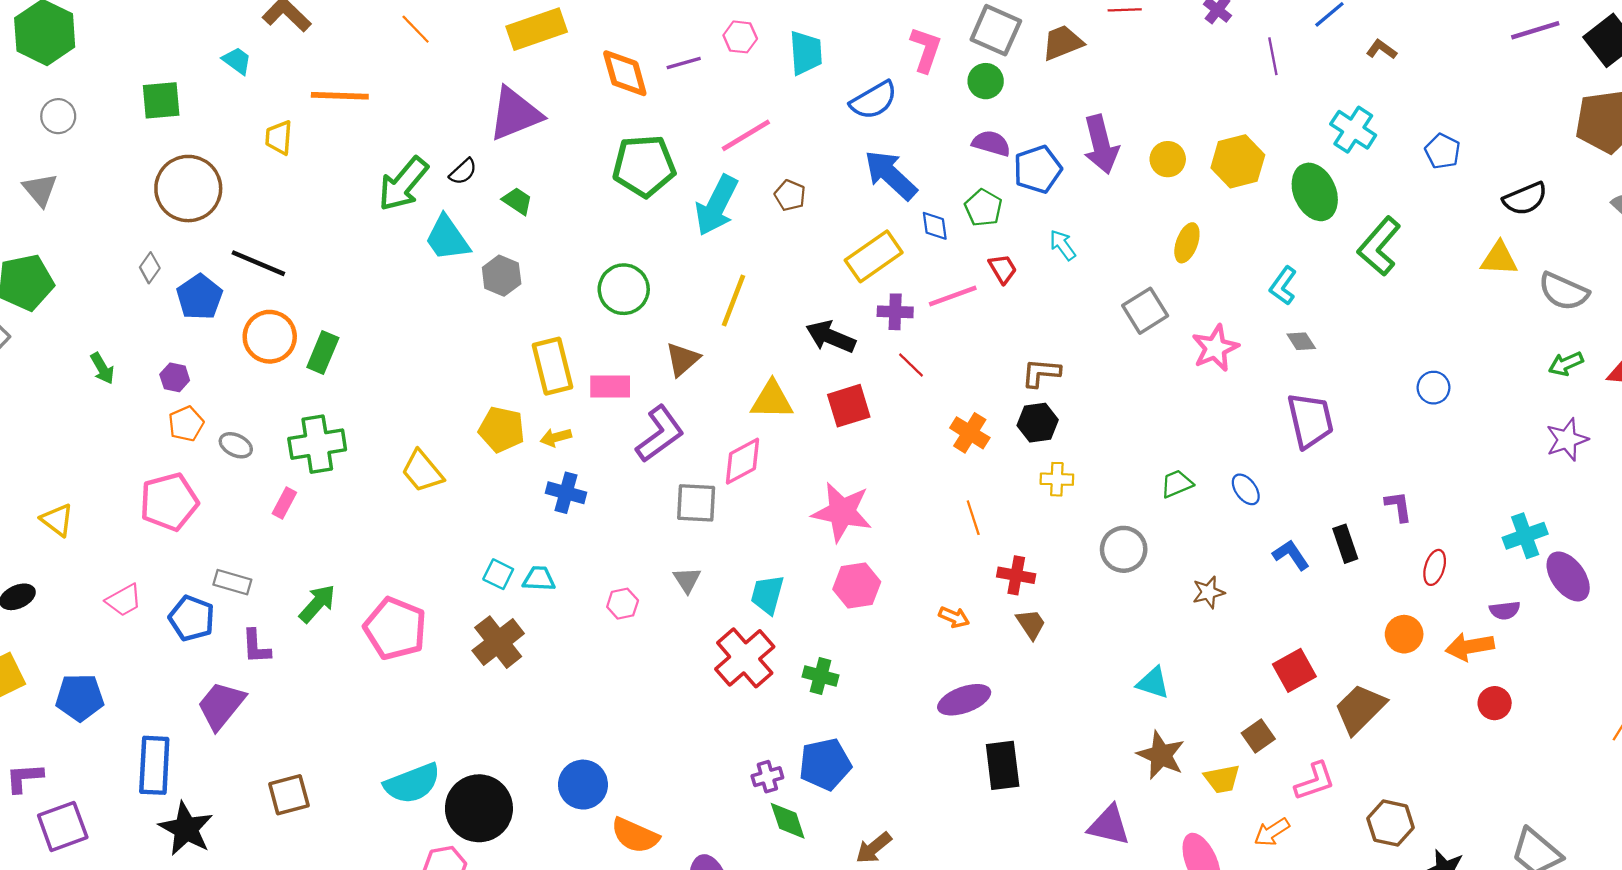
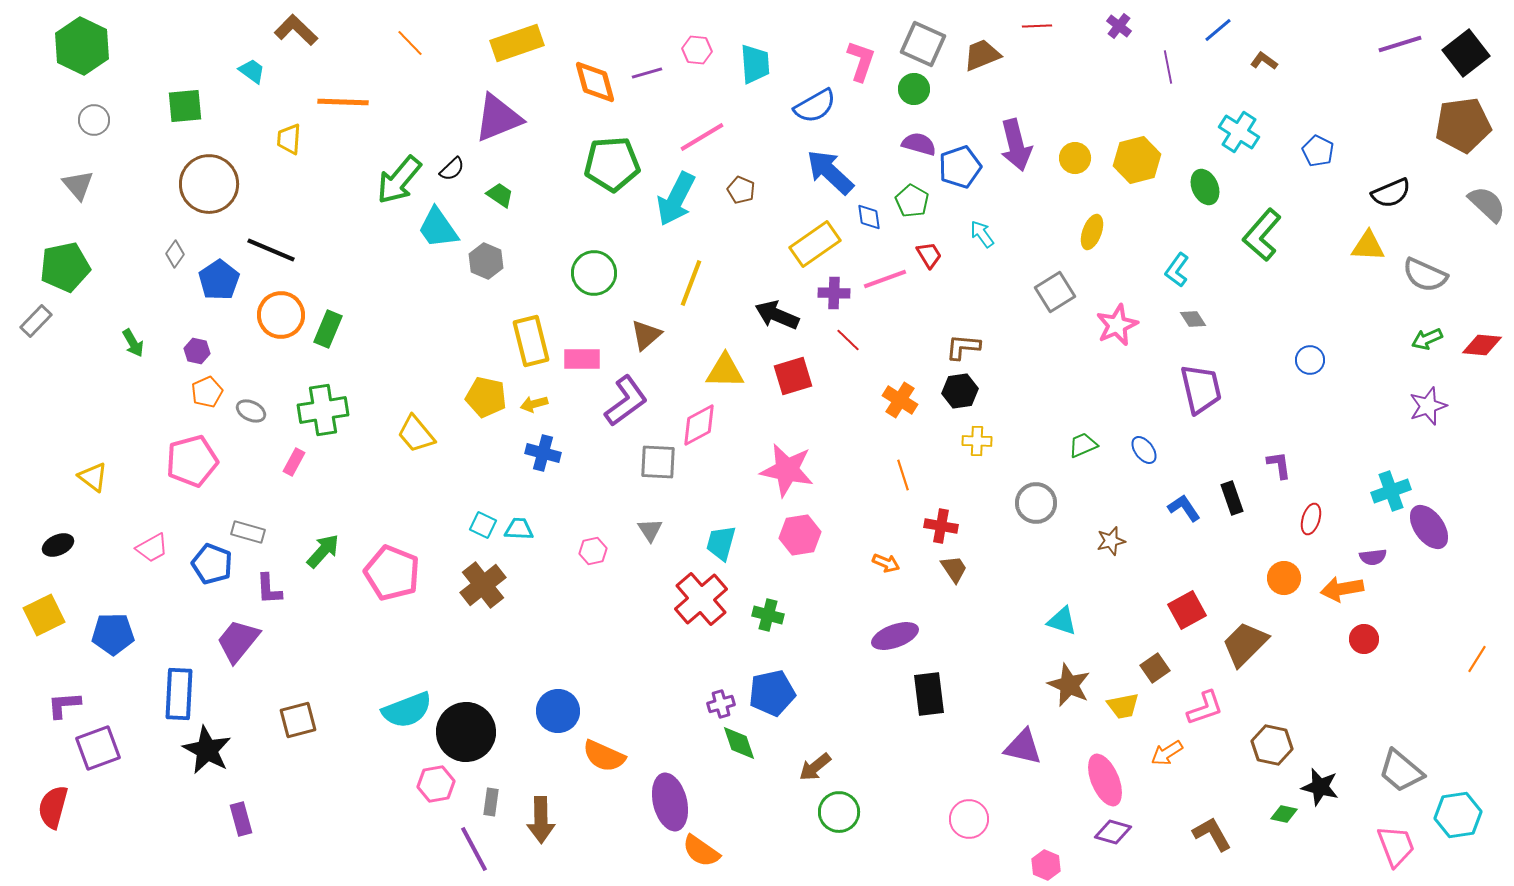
green ellipse: (1315, 192) -> (1205, 187), size x0.7

